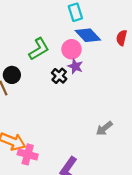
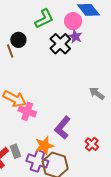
black cross: (59, 76) -> (60, 44), size x1.5
gray arrow: (104, 128) -> (97, 93), turned 70

